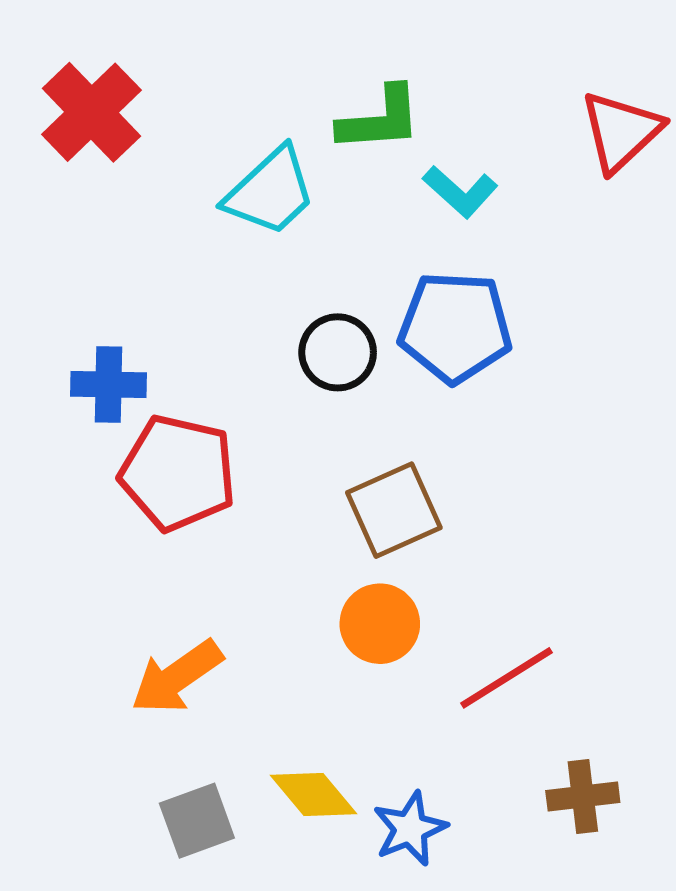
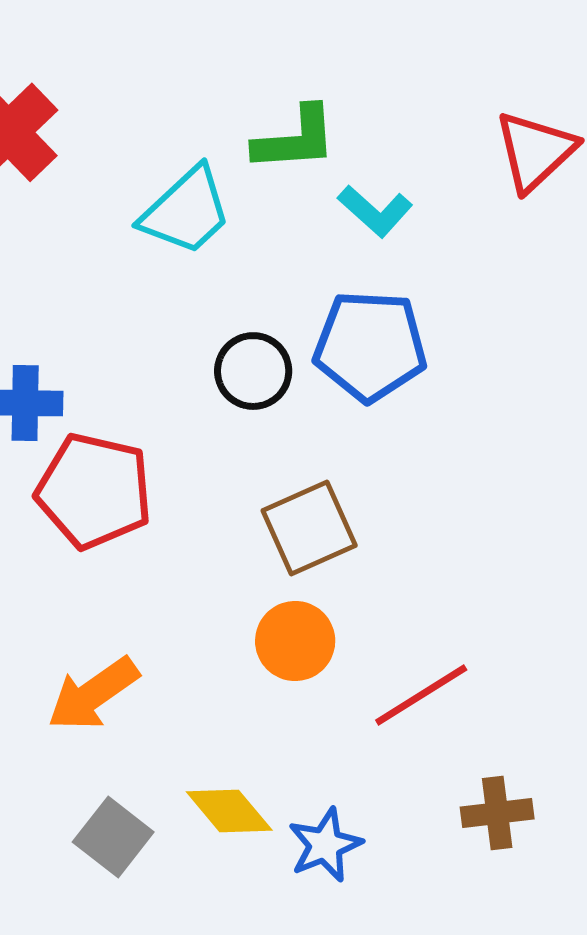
gray square: (197, 821) -> (113, 837), turned -32

